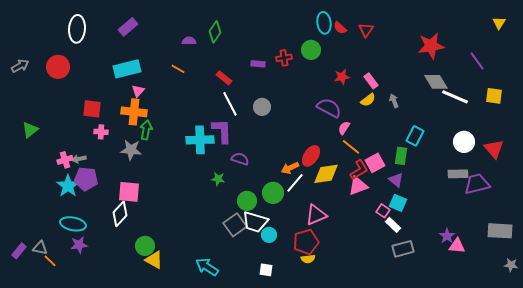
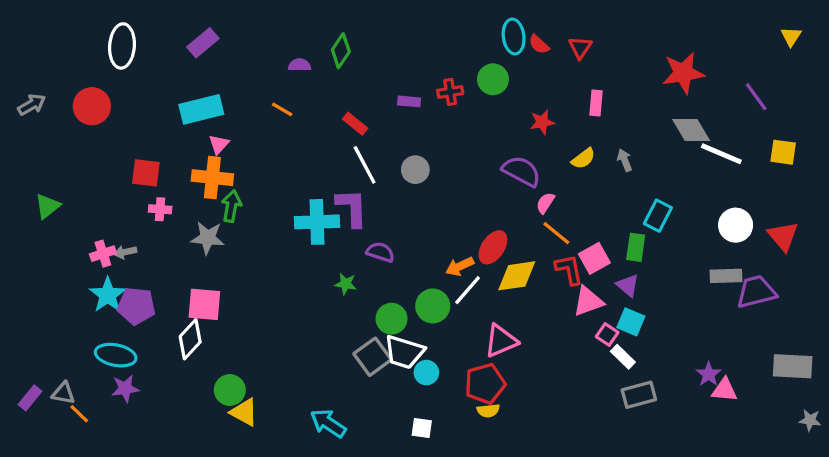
pink rectangle: (371, 81) -> (596, 103), moved, turned 42
red L-shape: (359, 170) -> (569, 270), turned -70
purple pentagon: (86, 179) -> (136, 306), moved
pink triangle: (358, 186) -> (588, 301), moved

